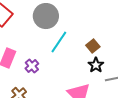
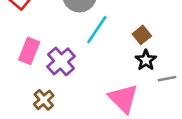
purple cross: (32, 66) -> (61, 61), size x1.5

